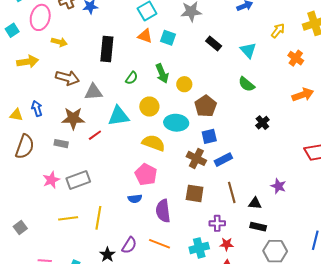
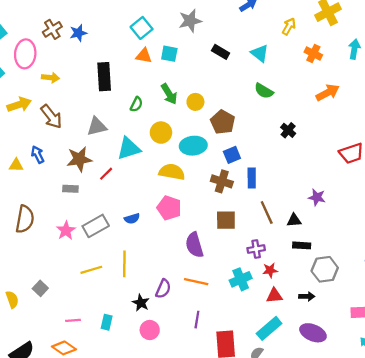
brown arrow: (67, 78) -> (51, 117), moved, turned 45
brown semicircle: (25, 147) -> (25, 219), moved
blue rectangle: (223, 160) -> (252, 178), turned -54
blue semicircle: (135, 199) -> (132, 219), moved

